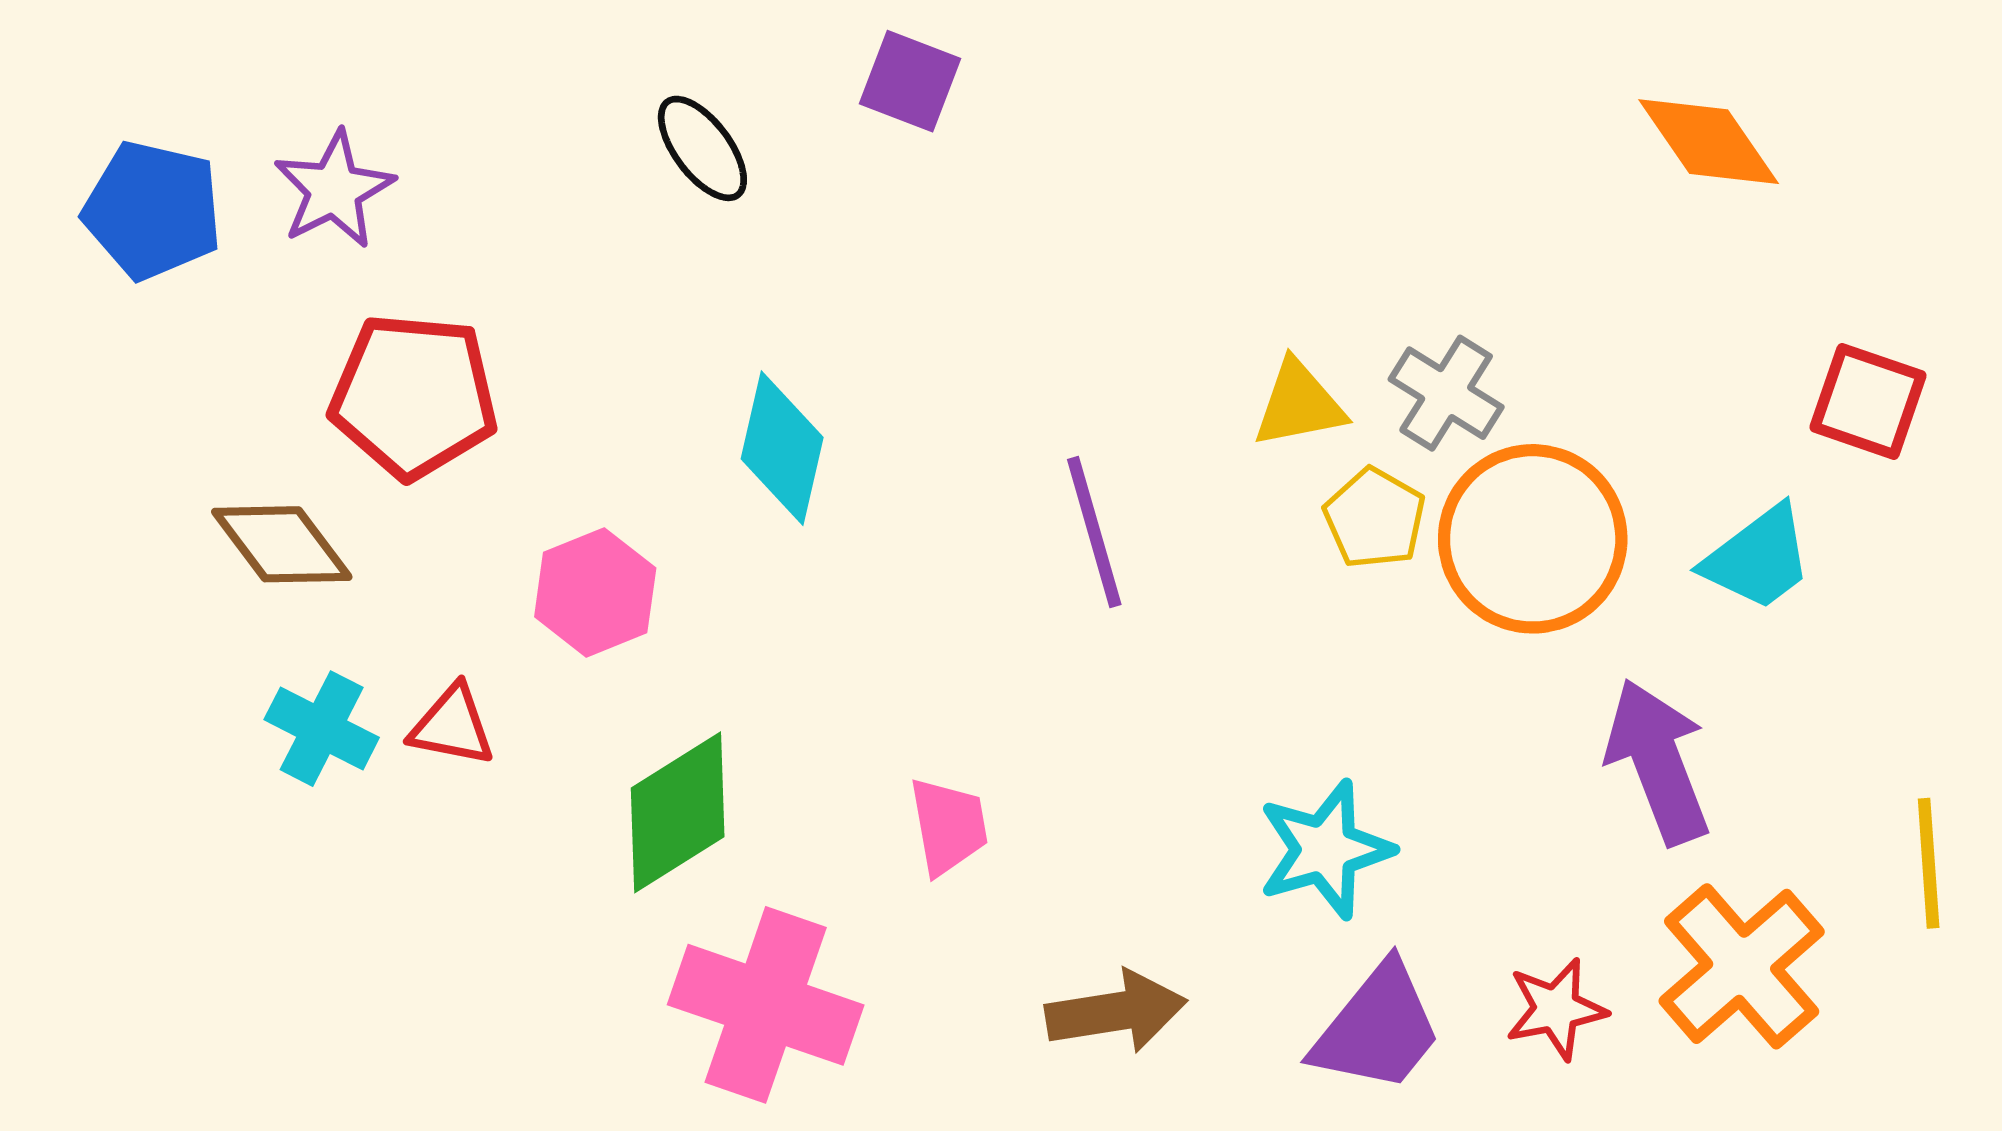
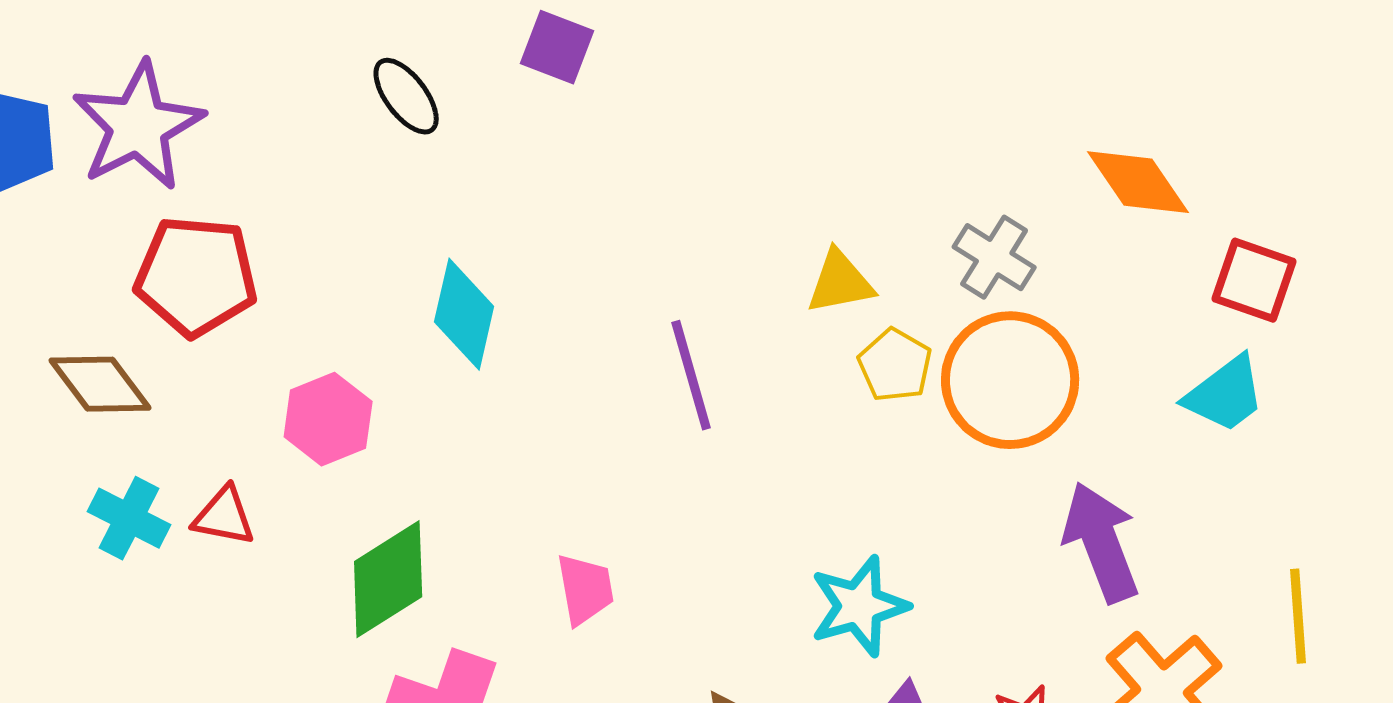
orange diamond: (1709, 142) -> (1138, 182), moved
purple star: (334, 190) -> (138, 126), size x1.5
gray cross: (1446, 393) -> (994, 257), moved
cyan trapezoid: (1758, 558) -> (1225, 394), moved

